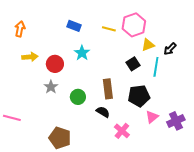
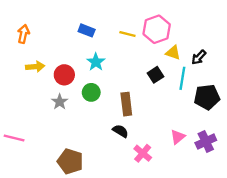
yellow triangle: (148, 45) -> (173, 53), turned 40
black pentagon: (139, 96) -> (207, 97), moved
green circle: (78, 97) -> (91, 92), moved

